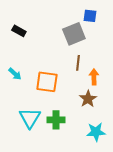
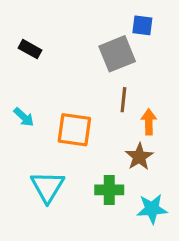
green cross: (56, 120) -> (109, 190), moved

